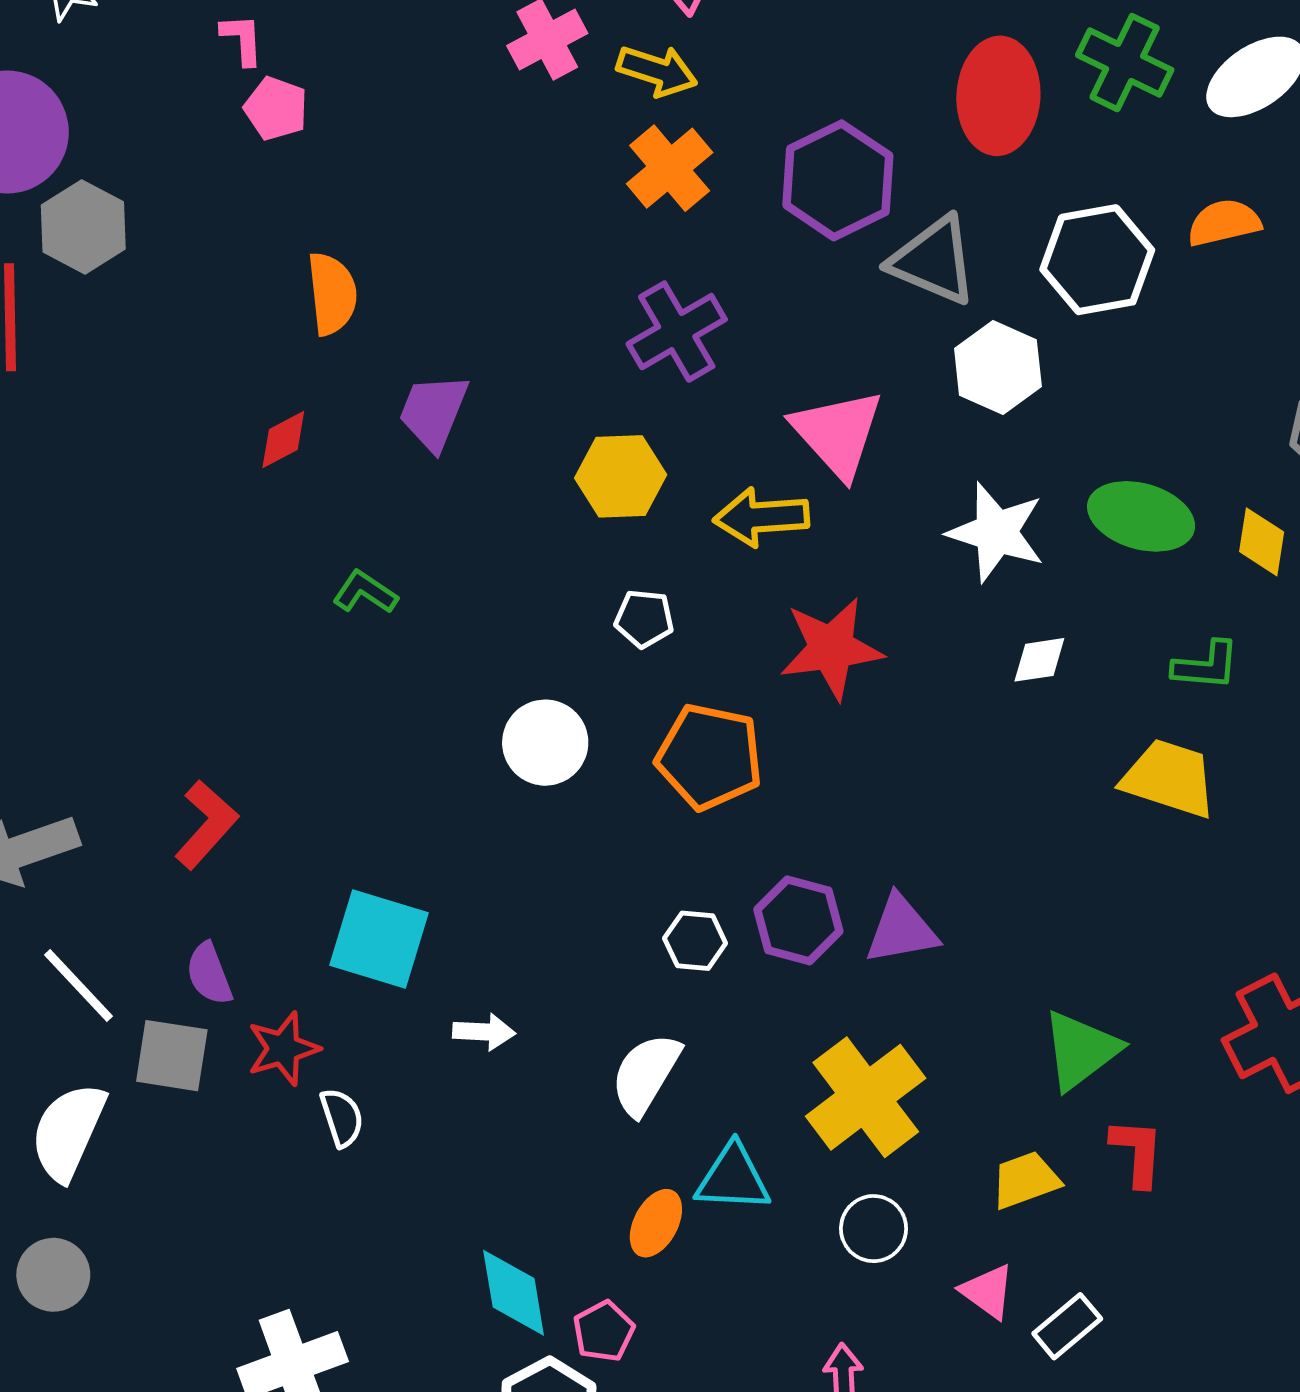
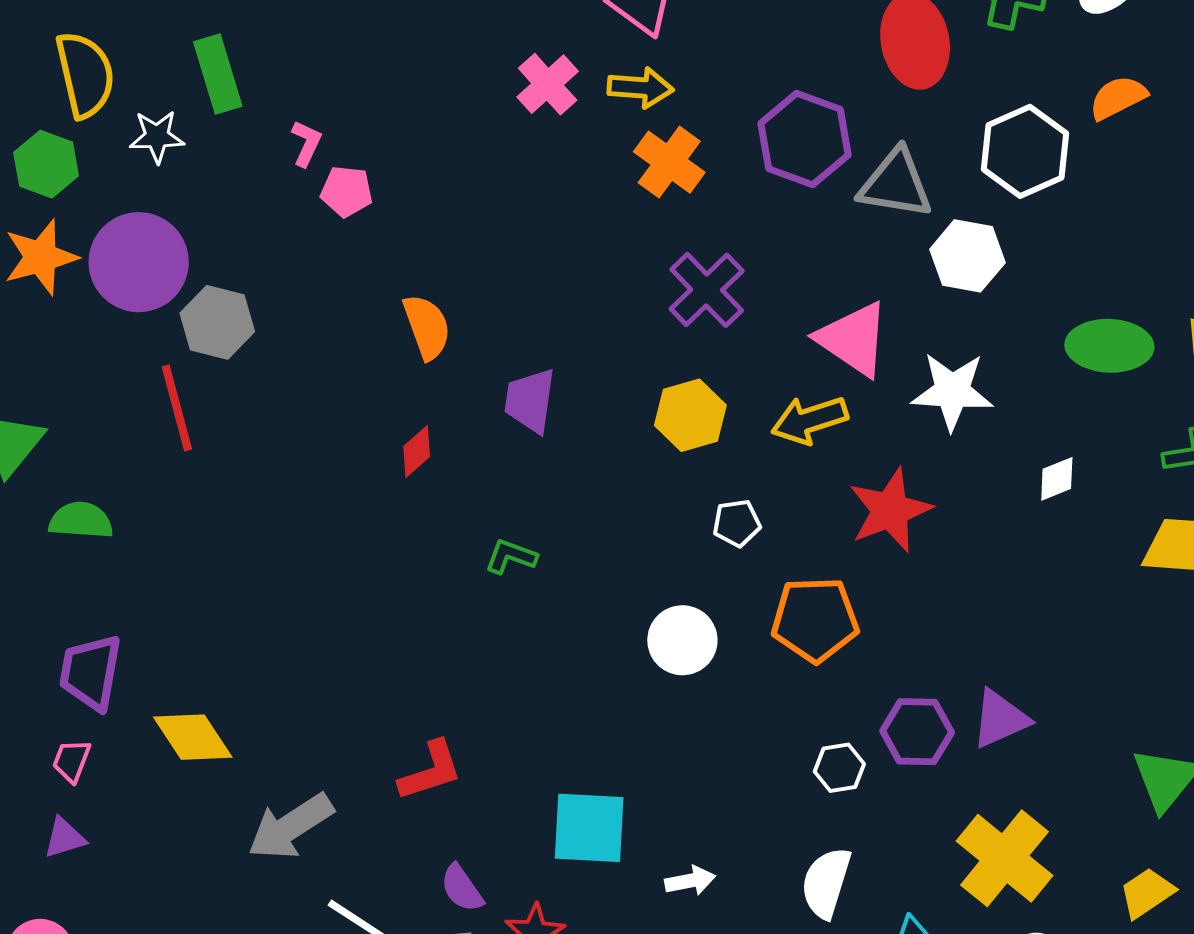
pink L-shape: (242, 39) -> (306, 143), turned 42
white star: (996, 532) -> (952, 391), moved
red L-shape: (206, 825) -> (431, 771), turned 44

